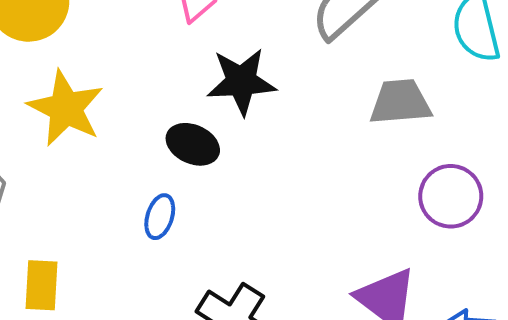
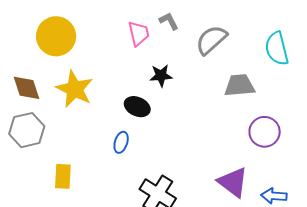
black star: (241, 82) -> (161, 76), size x0.7

